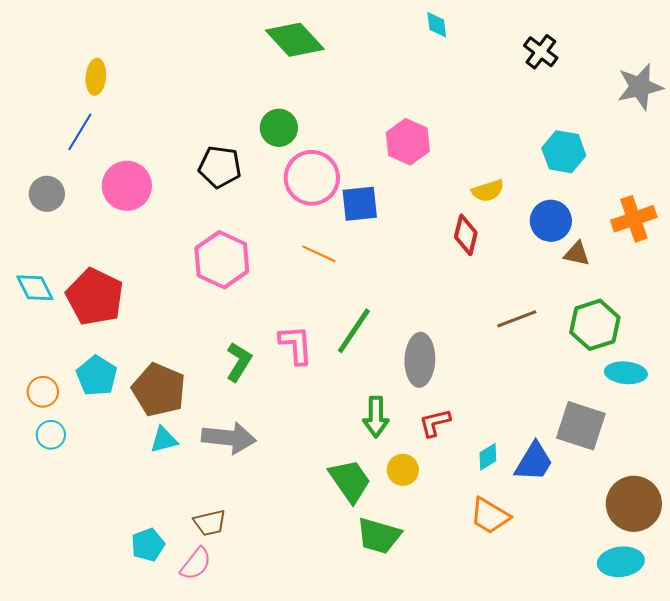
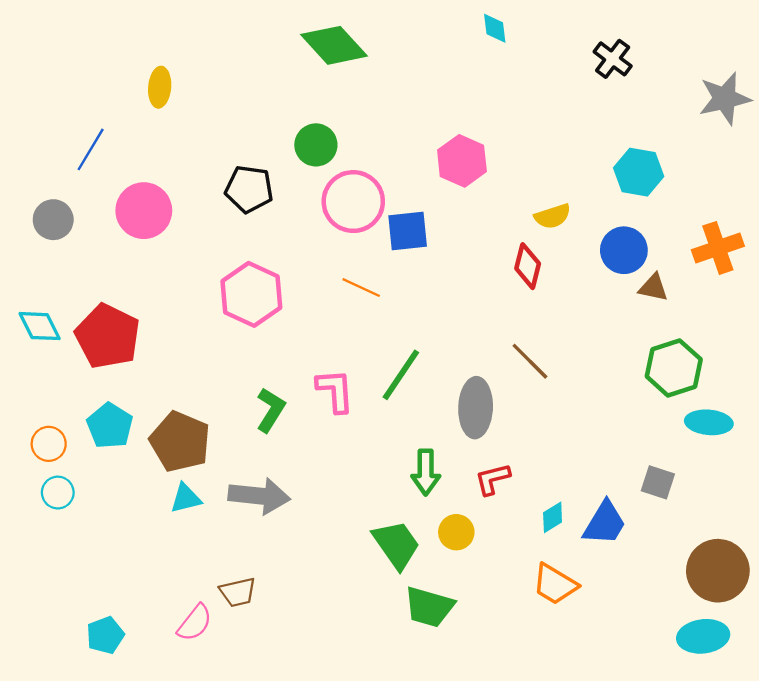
yellow ellipse: (96, 77) -> (160, 87), moved
brown line: (517, 319) -> (530, 361), moved, turned 66
gray square: (581, 426) -> (658, 482), size x0.6
cyan pentagon: (148, 545) -> (105, 635), moved
pink semicircle: (196, 564) -> (195, 623), moved

